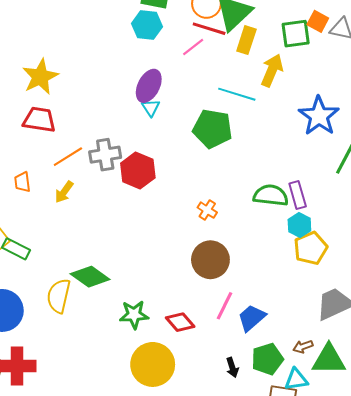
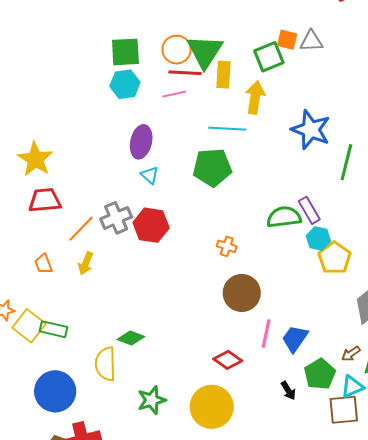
pink line: (193, 47) -> (174, 94), turned 40
cyan triangle: (151, 108) -> (150, 175), moved
green diamond: (90, 277) -> (131, 338), size x0.7
green star: (134, 315) -> (152, 400), moved

